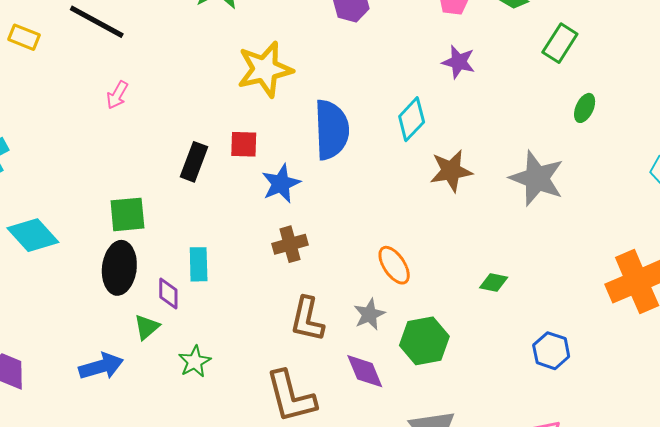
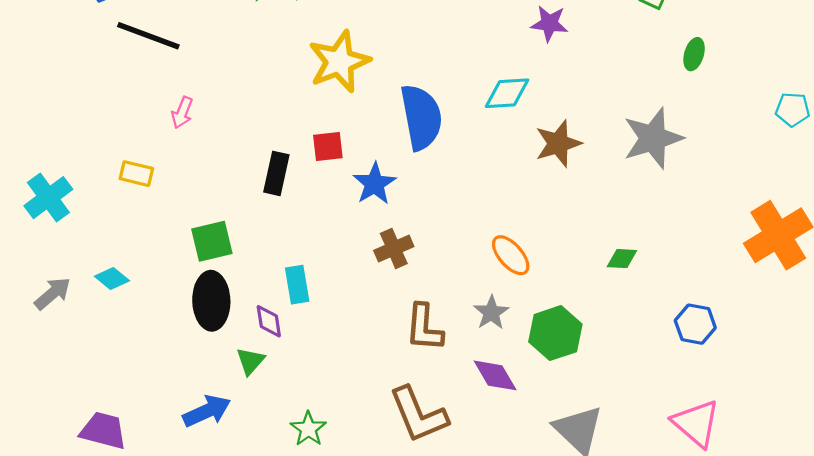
yellow rectangle: (24, 37) -> (136, 174), moved
cyan diamond: (412, 119) -> (507, 93), turned 51
gray star: (537, 178) -> (653, 138), turned -30
cyan diamond: (33, 235) -> (112, 278), size x0.6
green star: (195, 362) -> (308, 429), moved

